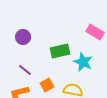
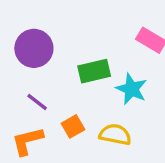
purple circle: (23, 37) -> (34, 48), size x1.5

